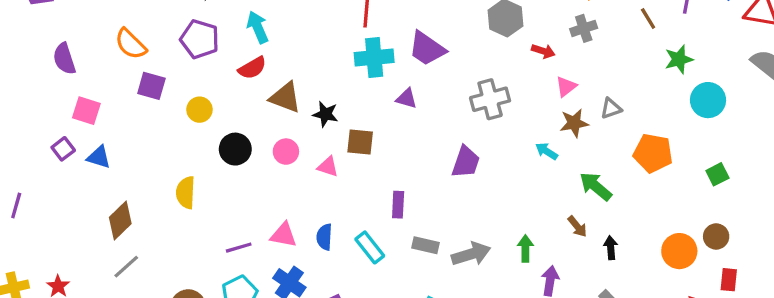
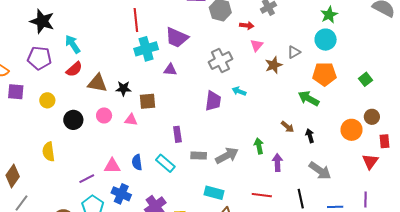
pink triangle: (566, 87) -> (257, 45), moved
cyan circle: (708, 100) -> (326, 40), moved
cyan arrow: (547, 151) -> (239, 91), moved
green arrow: (596, 186) -> (309, 98), moved

